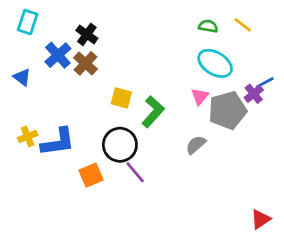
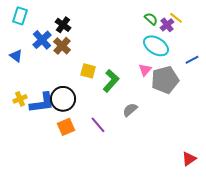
green semicircle: (208, 26) -> (151, 19), turned 32
purple cross: (254, 94) -> (167, 25), moved
black circle: (120, 145) -> (63, 99), moved
gray semicircle: (196, 145) -> (130, 110), moved

